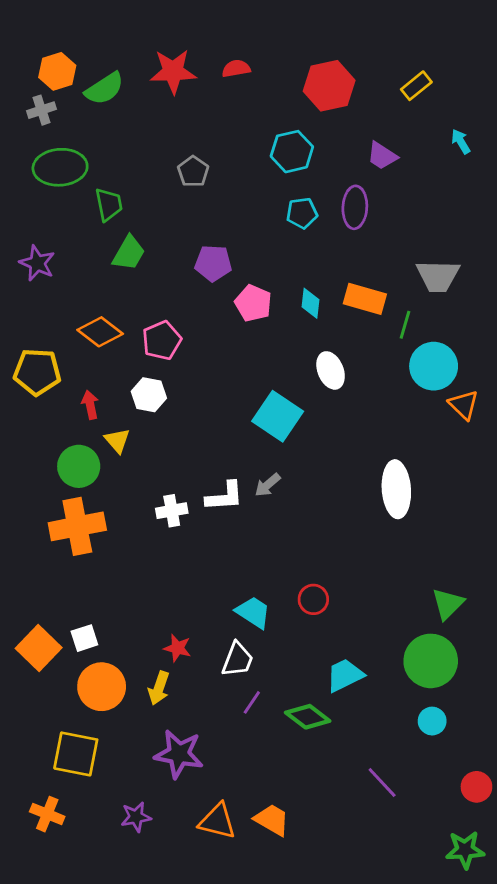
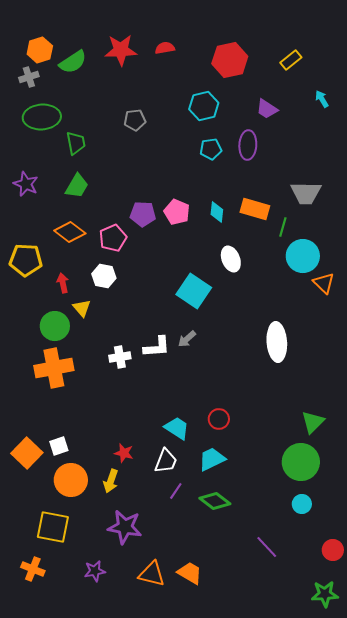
gray pentagon: (193, 172) -> (135, 120), turned 30
green trapezoid: (129, 253) -> (77, 186), moved
purple pentagon: (213, 263) -> (143, 214), moved
cyan trapezoid: (345, 675) -> (212, 459), moved

